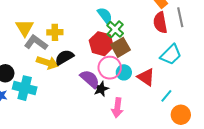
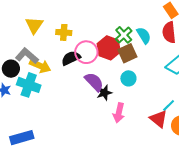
cyan semicircle: (105, 15) -> (144, 35), moved
gray L-shape: (36, 43) -> (27, 56), moved
yellow arrow: (47, 63) -> (40, 66), moved
pink circle: (110, 68) -> (86, 52), moved
red triangle: (146, 77) -> (159, 119), moved

